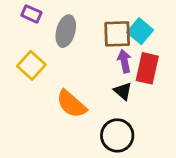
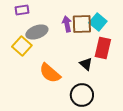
purple rectangle: (31, 14) -> (22, 10), turned -32
gray ellipse: (66, 31) -> (37, 32), moved, turned 55
purple arrow: (124, 61) -> (67, 24), moved

